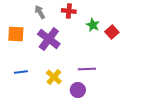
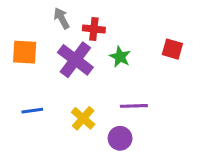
red cross: (69, 11) -> (94, 29), moved
green star: (93, 25) -> (120, 57), moved
red square: (112, 32) -> (172, 49), turned -32

